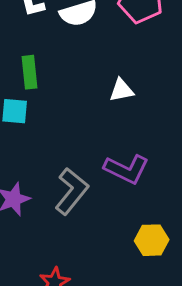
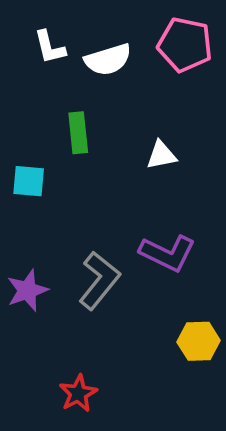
green rectangle: (30, 72) -> (78, 133), moved

